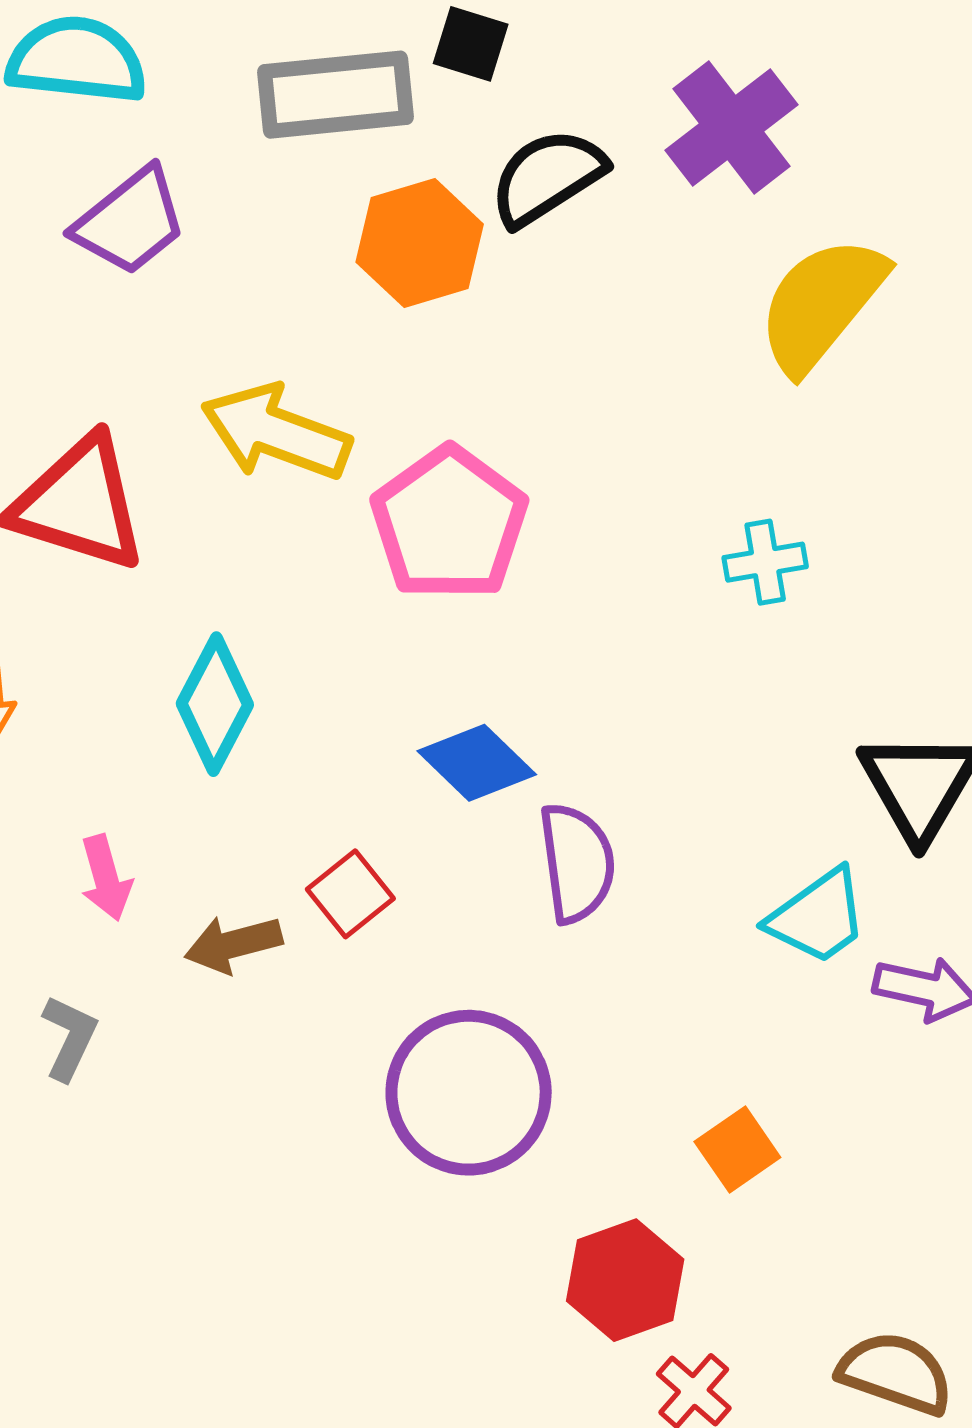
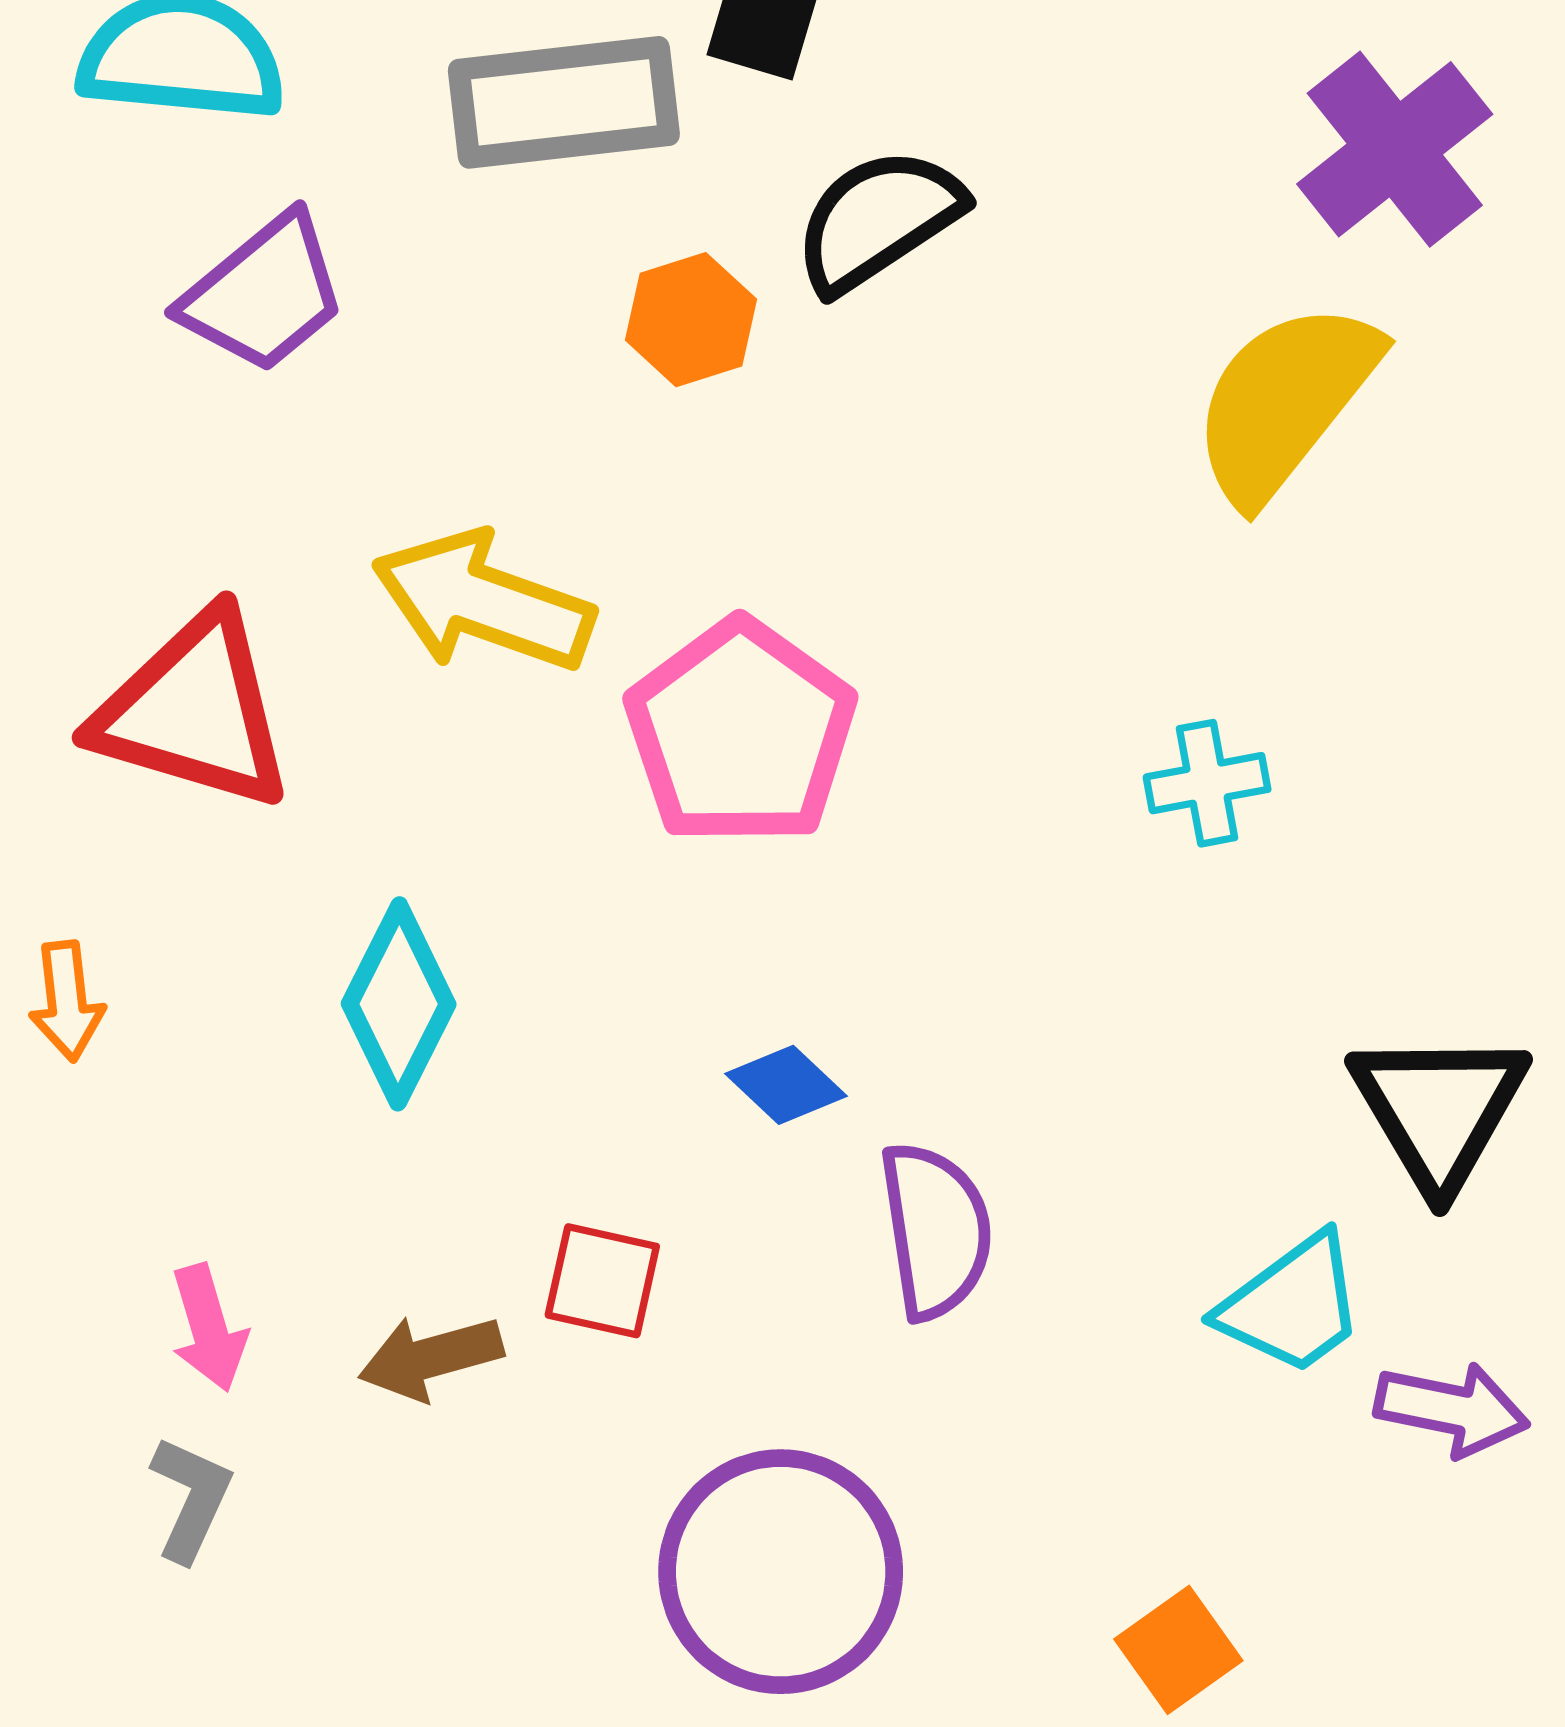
purple cross: (731, 127) -> (1395, 149), moved
orange hexagon: (420, 243) -> (691, 320), size x0.7
blue diamond: (477, 763) -> (786, 1085), size x0.7
pink arrow: (106, 878) -> (209, 1328), moved
red square: (350, 894) -> (602, 1281), turned -38

